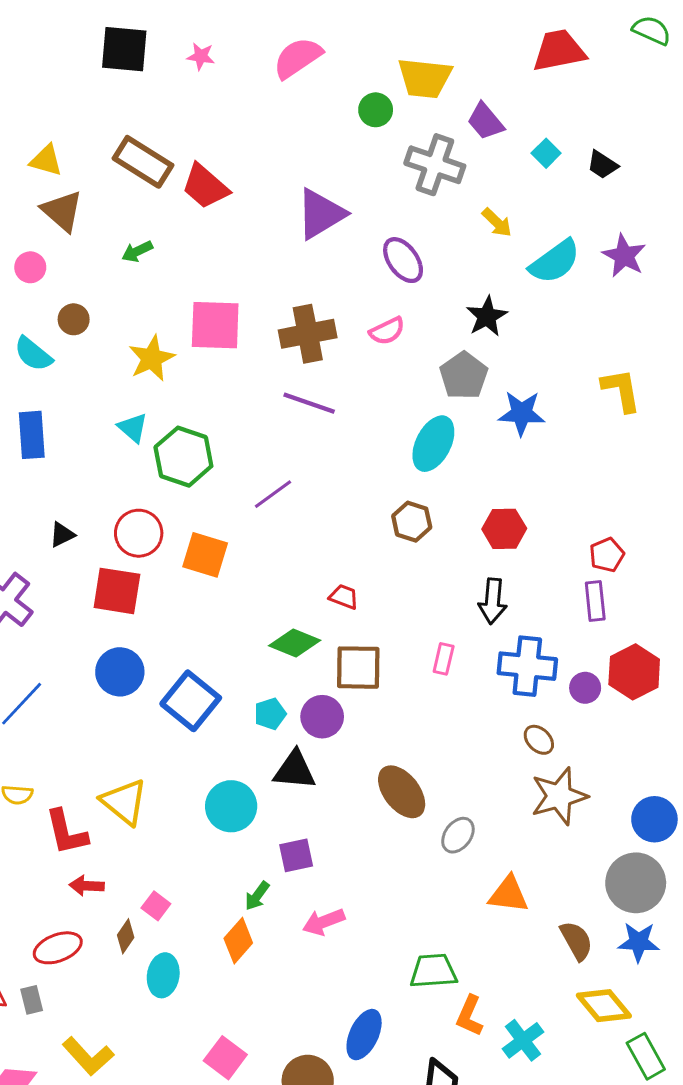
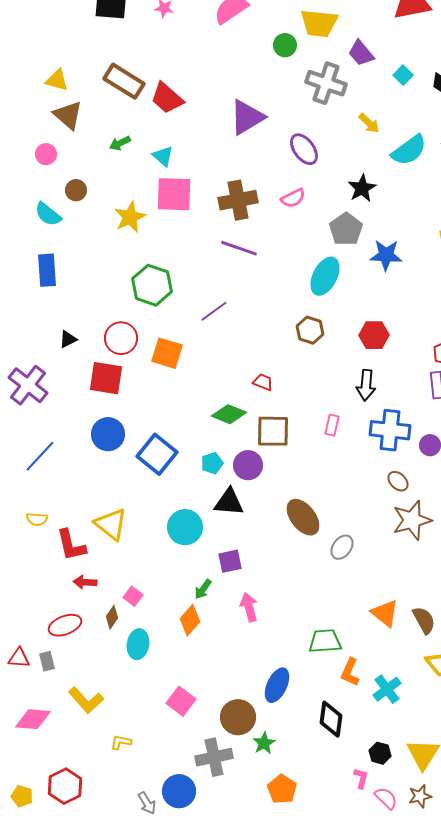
cyan triangle: (133, 428) -> (163, 156), moved
orange triangle: (509, 894) -> (385, 613), moved, turned 32
pink arrow: (324, 922) -> (249, 607), turned 96

